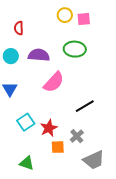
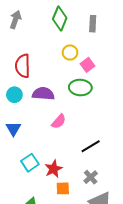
pink square: (84, 19) -> (88, 65), moved, turned -32
red semicircle: (19, 28) -> (23, 66), size x1.6
pink semicircle: (54, 82) -> (59, 121), size x0.7
gray cross: (77, 136) -> (91, 177), moved

